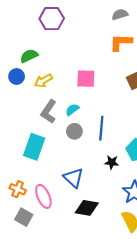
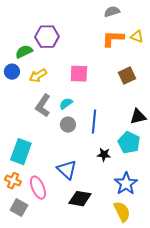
purple hexagon: (52, 19) -> (47, 37), moved
cyan rectangle: (34, 147) -> (21, 152), moved

